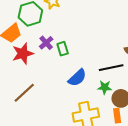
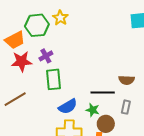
green rectangle: (63, 49) -> (53, 79), moved, size x1.5
blue semicircle: (77, 78) -> (68, 106), moved

